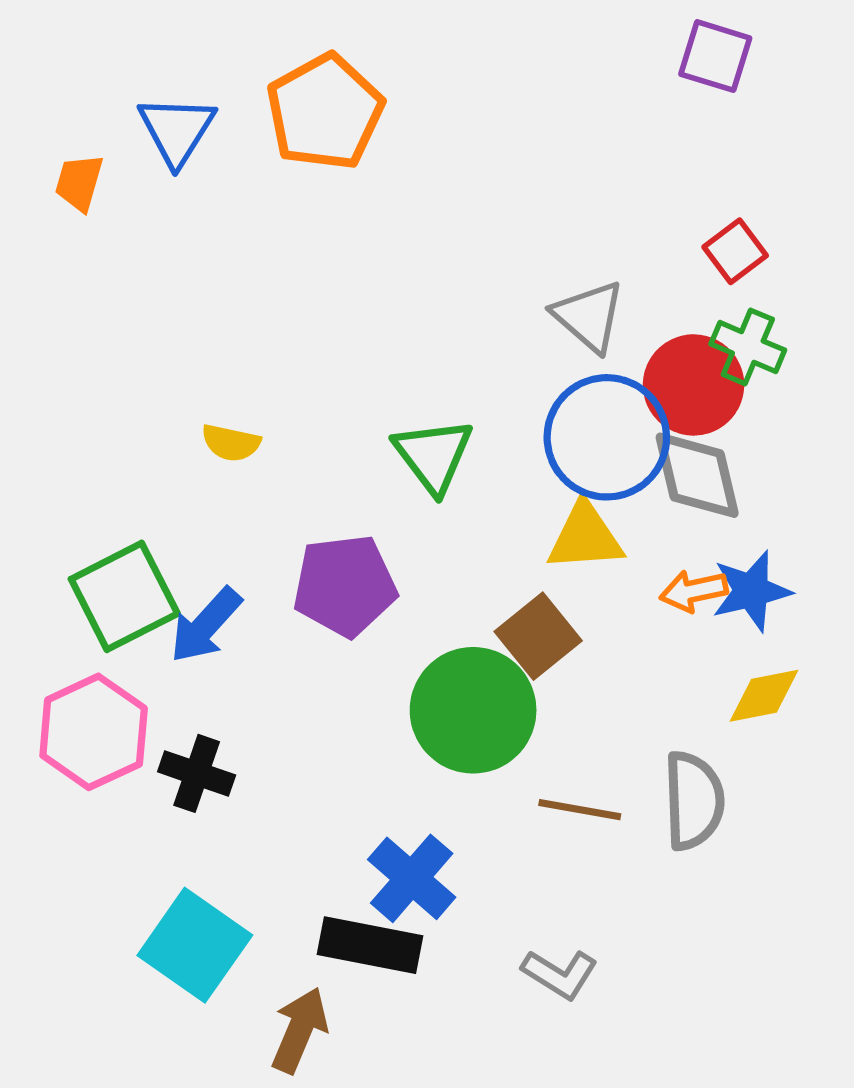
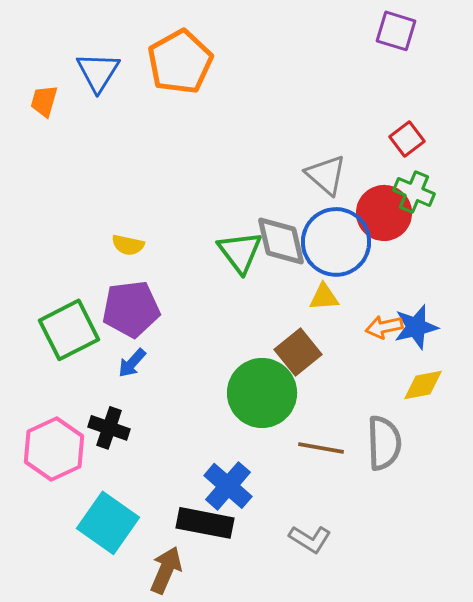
gray diamond: (697, 475) -> (281, 241), moved
yellow triangle: (585, 537) -> (324, 297), size x0.7
purple pentagon: (345, 586) -> (131, 309), moved
blue arrow: (206, 625) -> (132, 363), moved, size x0.7
pink hexagon: (94, 732) -> (54, 449), moved

